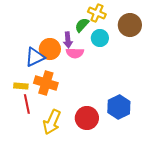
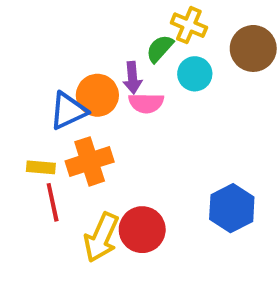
orange cross: (46, 83) -> (90, 161), turned -35
red circle: (87, 118) -> (142, 230), moved

